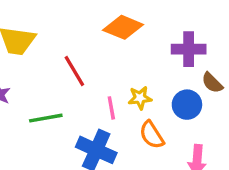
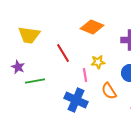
yellow star: (140, 98) -> (98, 62), moved
green line: (46, 118) -> (35, 81), moved

